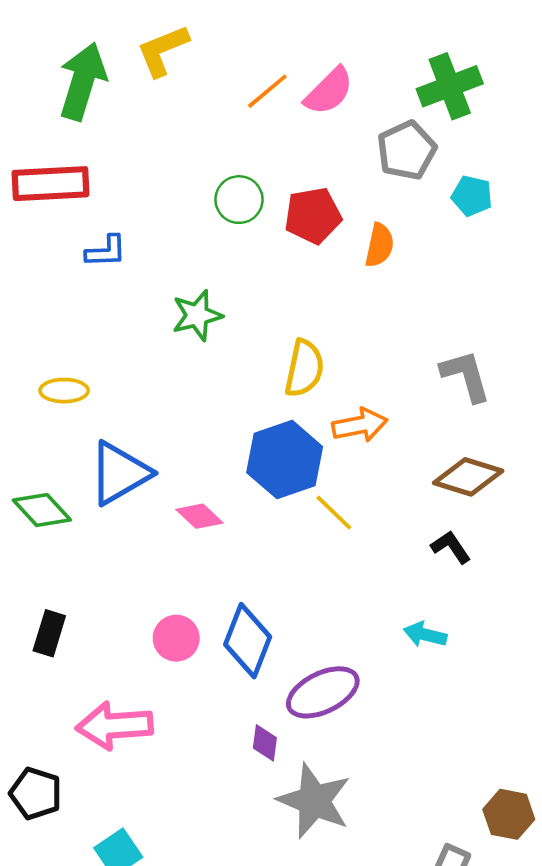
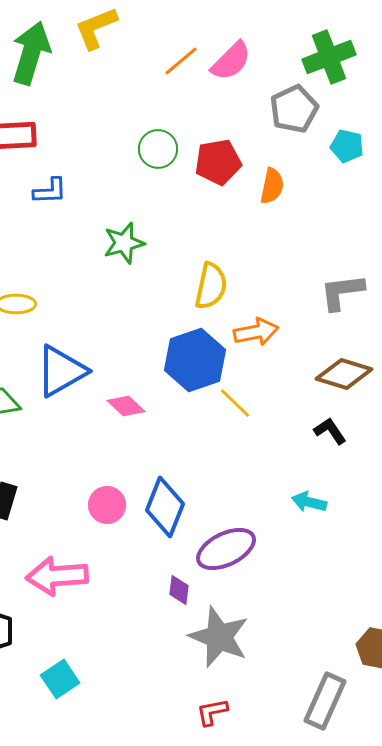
gray L-shape: (466, 376) -> (342, 292), turned -81

